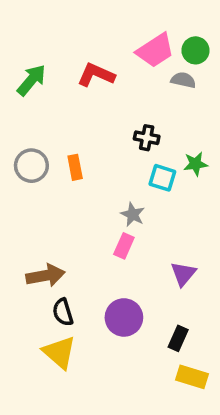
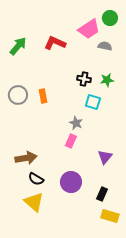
green circle: (195, 50) -> (110, 18), moved
green star: (195, 164) -> (107, 80), moved
black semicircle: (63, 312) -> (36, 179), turned -42

